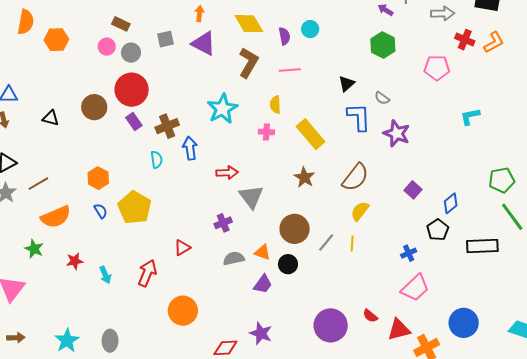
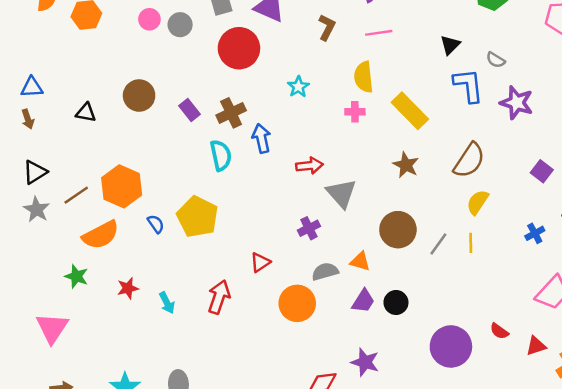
brown L-shape: (249, 63) -> (327, 27), size x0.7
red circle: (132, 90) -> (239, 48), moved
yellow semicircle: (275, 105) -> (364, 77), size x1.4
cyan star: (222, 109) -> (298, 87), size x0.6
cyan semicircle: (156, 160) -> (221, 155), size x1.4
orange hexagon: (98, 178) -> (122, 186), moved, size x1.5
blue cross: (409, 253) -> (535, 233), moved
black circle: (288, 264) -> (396, 302), moved
orange circle: (183, 311) -> (297, 303), moved
red triangle: (399, 330) -> (536, 346), size x0.7

